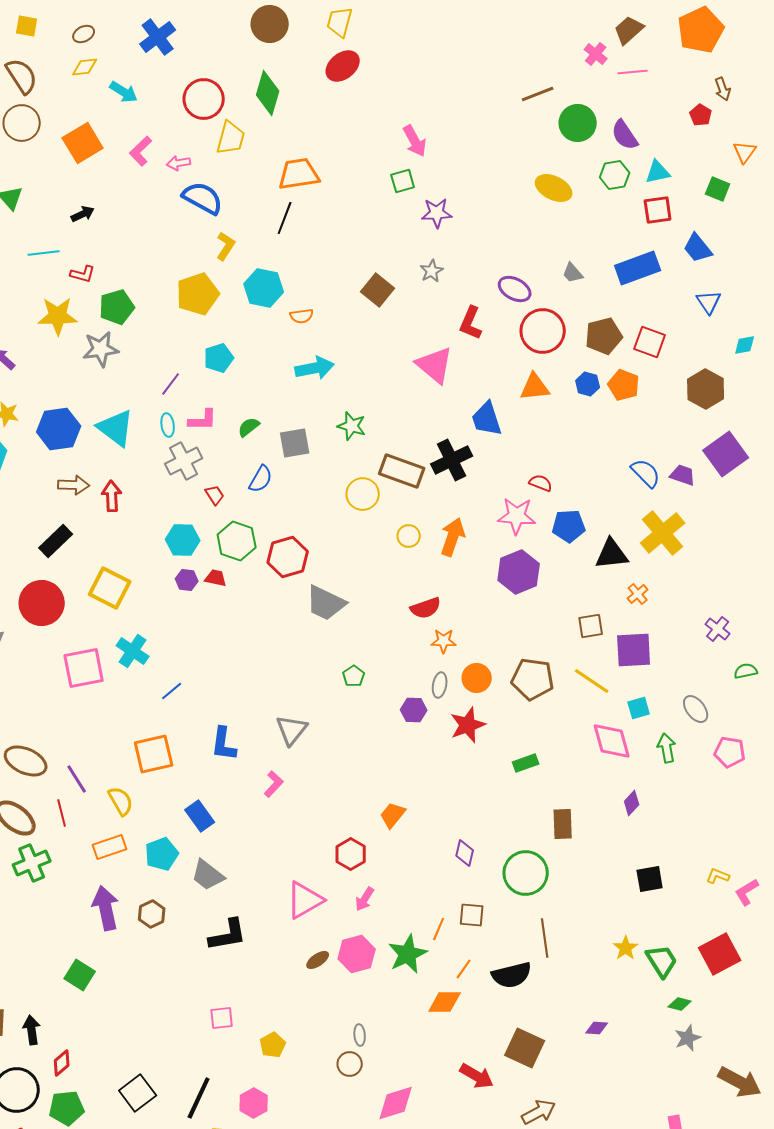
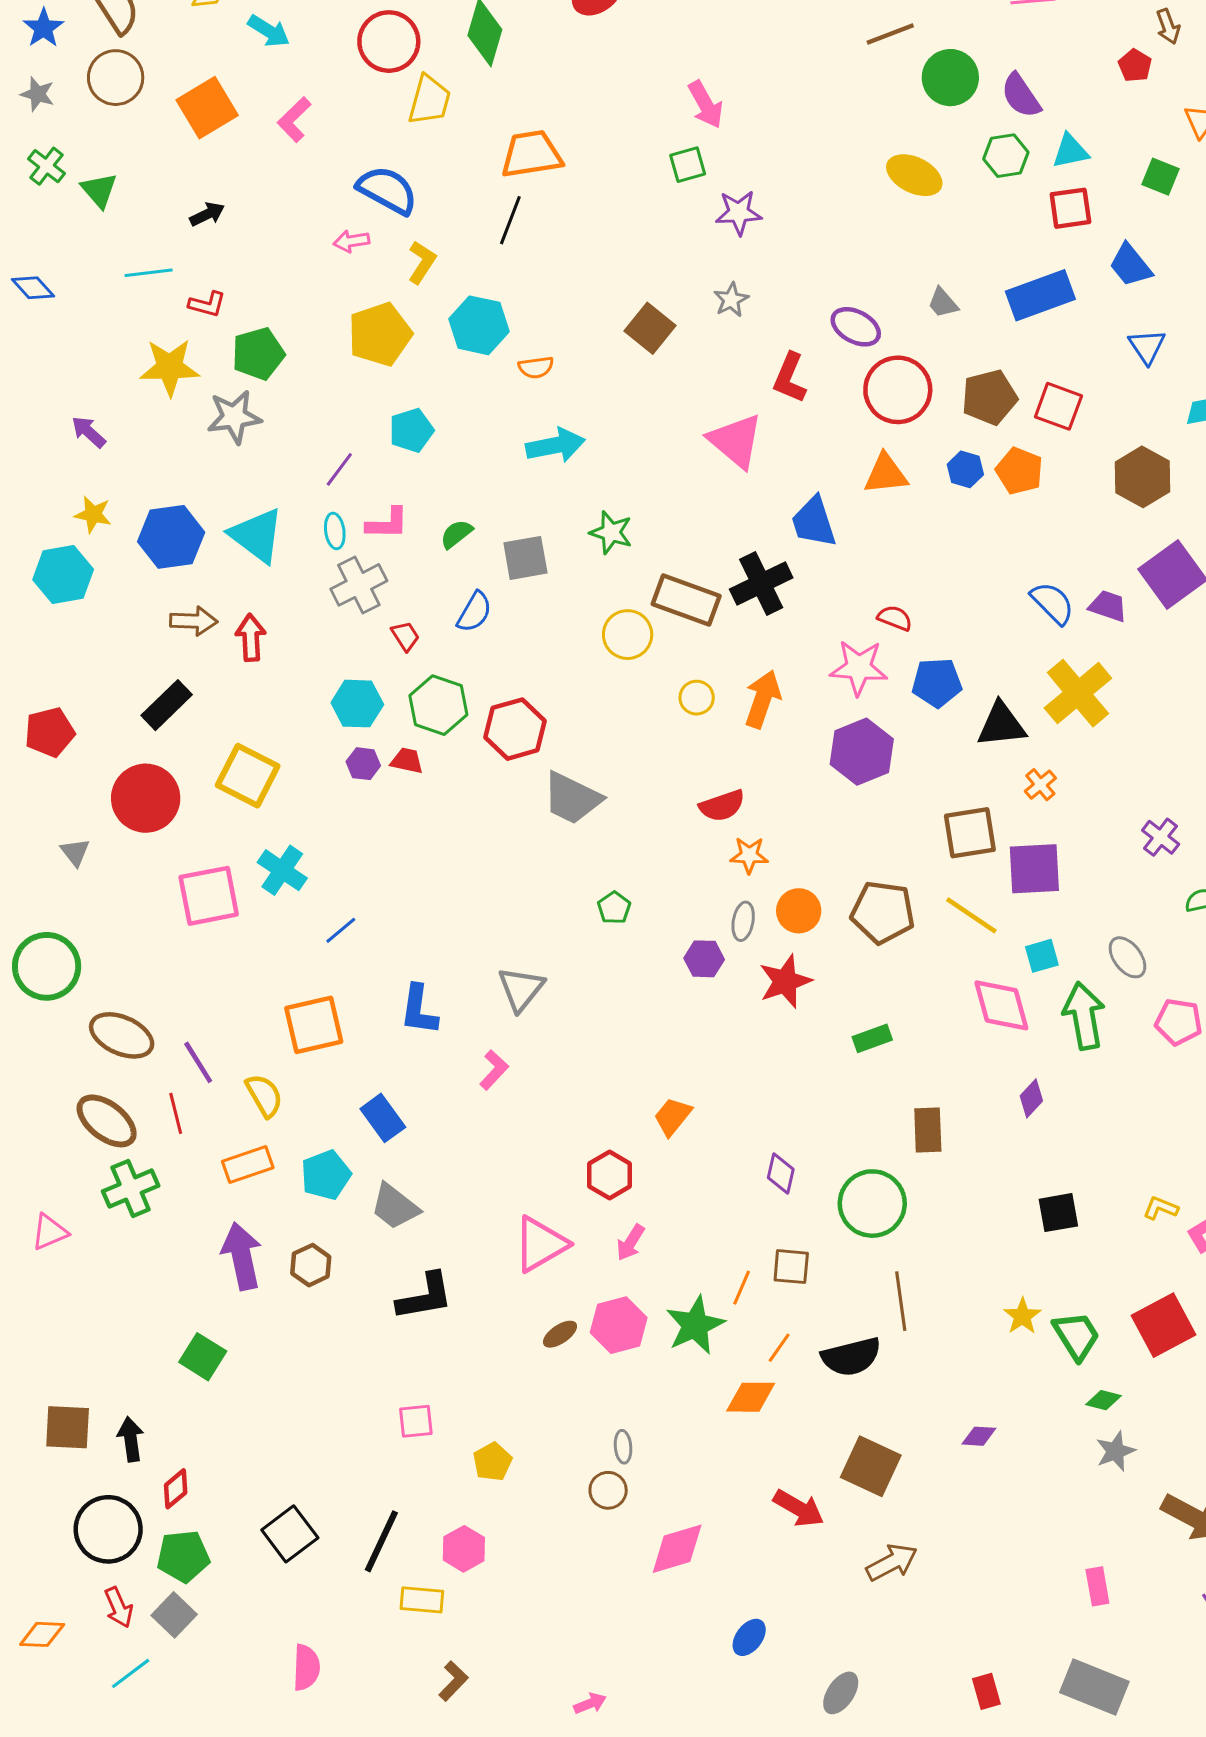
pink arrow: (179, 163) -> (351, 241), moved
brown square: (591, 626) -> (970, 833), size x1.4
green arrow: (667, 748) -> (1084, 1016), size x1.5

